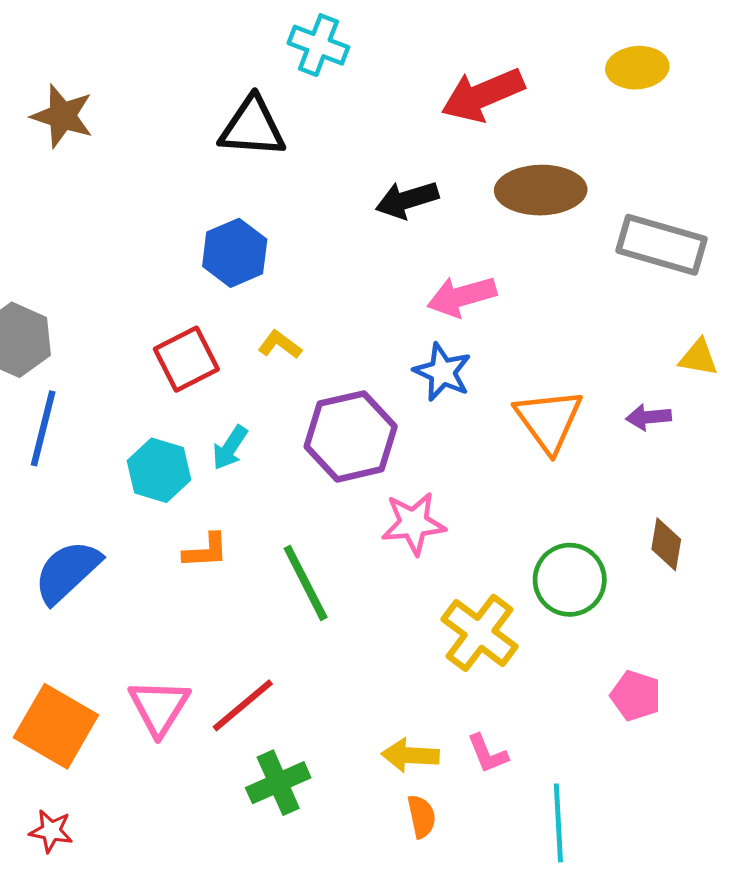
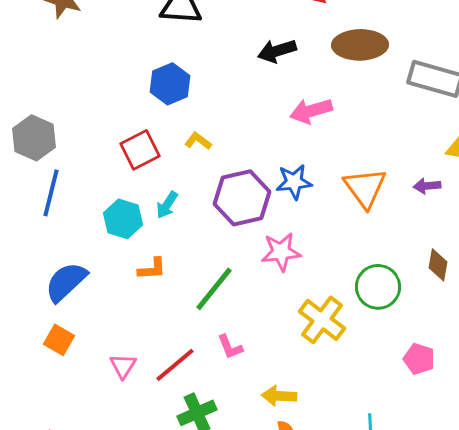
blue star: (442, 372) -> (294, 182), moved, turned -30
green line: (306, 583) -> (214, 289), turned 66
pink triangle: (159, 707) -> (123, 366), size x0.7
orange square: (56, 726) -> (59, 340), moved, size x0.6
pink L-shape: (488, 754) -> (230, 347), moved

